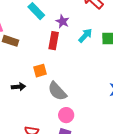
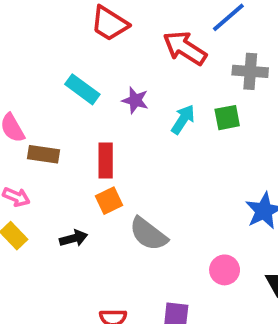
red rectangle: (54, 41) -> (106, 161), moved
pink circle: (66, 115) -> (225, 270), moved

